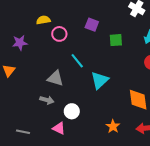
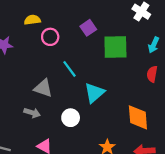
purple square: (92, 25) -> (88, 28), turned 32
green square: (116, 40) -> (115, 47), size x1.6
white circle: (72, 111) -> (71, 118), moved

